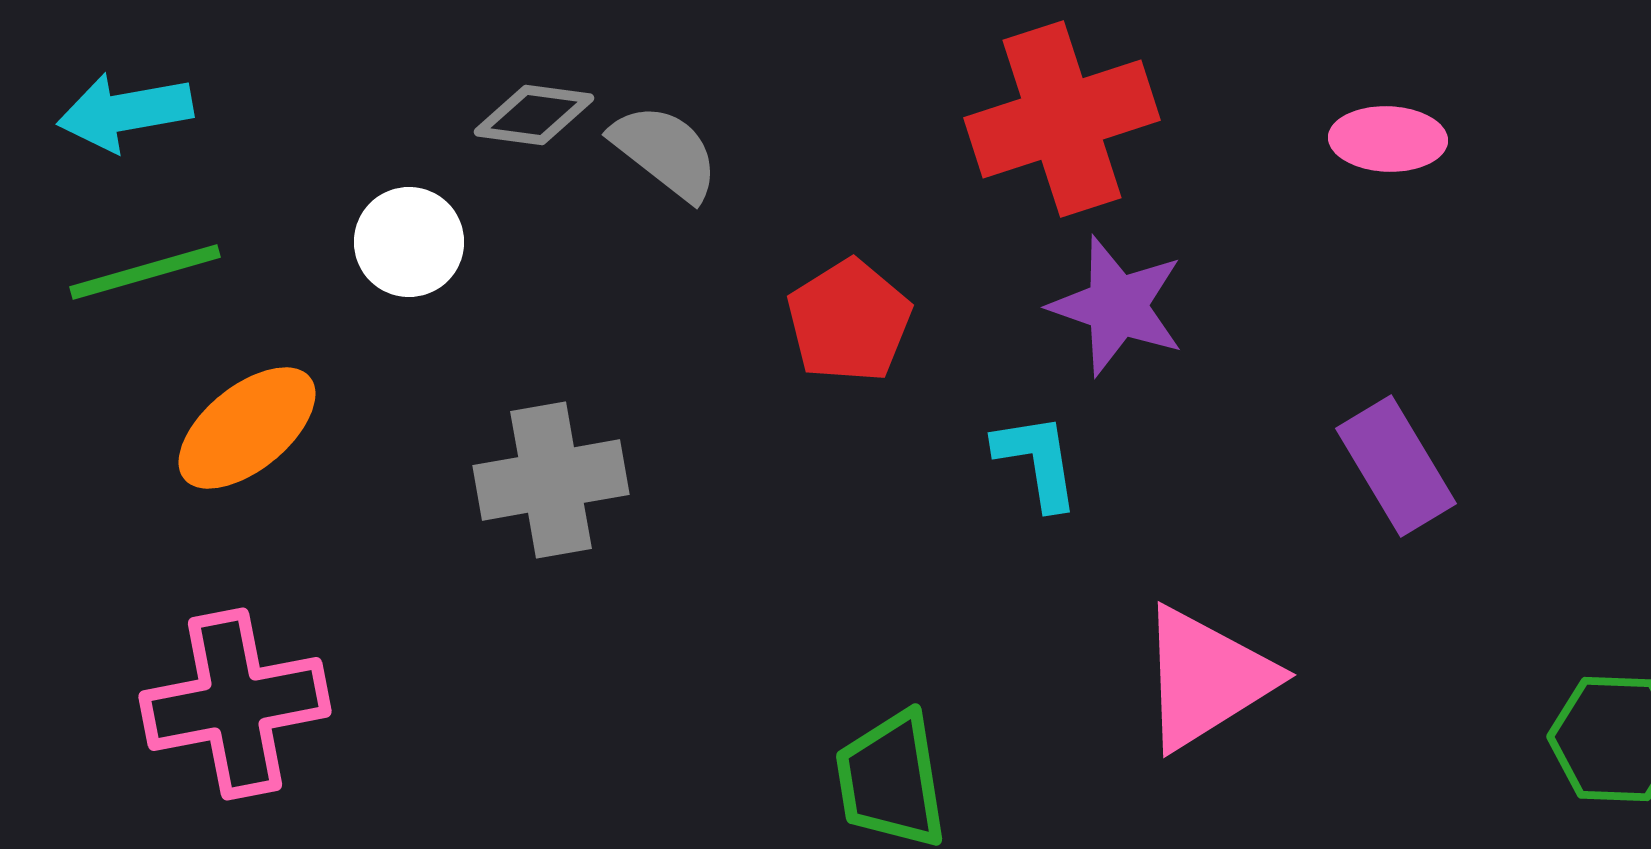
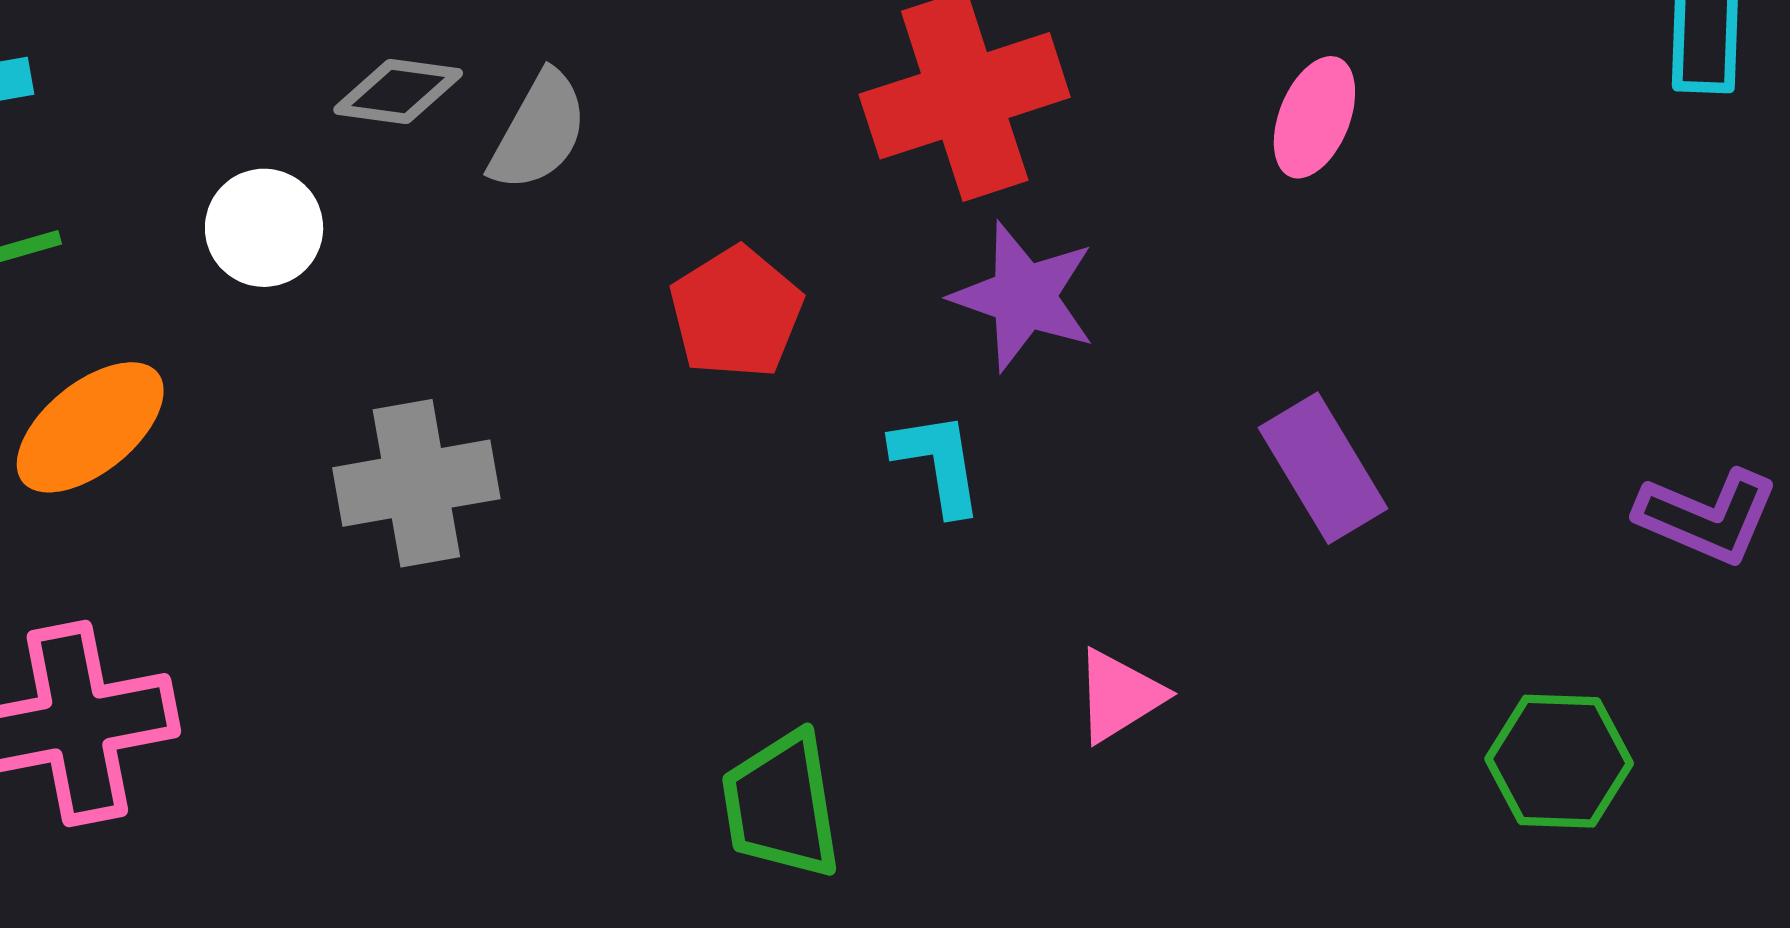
pink ellipse: (1388, 139) -> (1314, 117), turned -70
gray semicircle: (665, 152) -> (539, 131), turned 81
pink triangle: (1206, 678) -> (1119, 696), size x0.6

